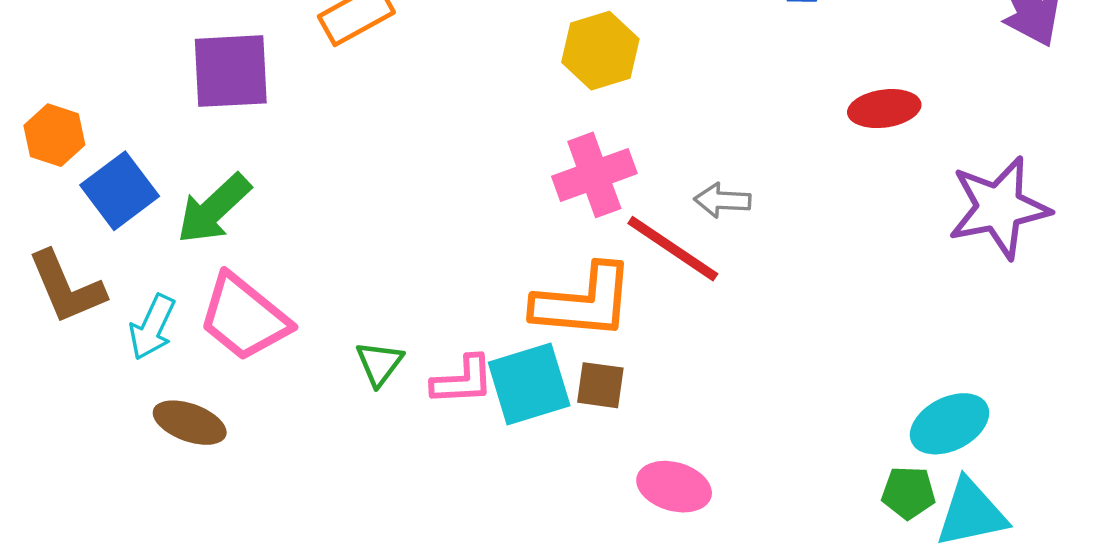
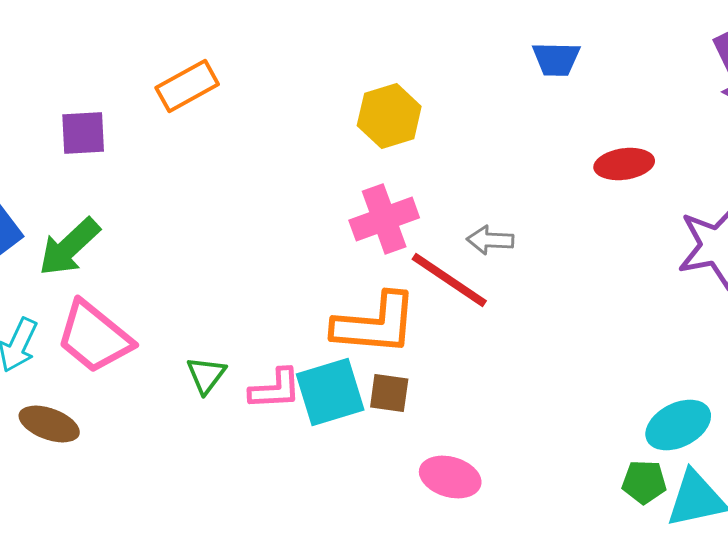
purple square: (231, 71) -> (83, 133), size x0.7

